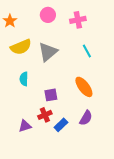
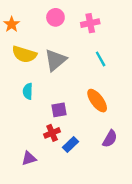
yellow semicircle: (21, 47) -> (24, 54), turned 40
purple semicircle: (86, 118) -> (110, 139), moved
purple triangle: (25, 126) -> (29, 158), moved

